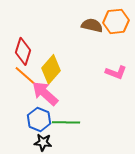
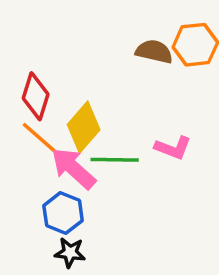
pink L-shape: (116, 72) -> (173, 148), moved
green line: (66, 122) -> (115, 160), moved

